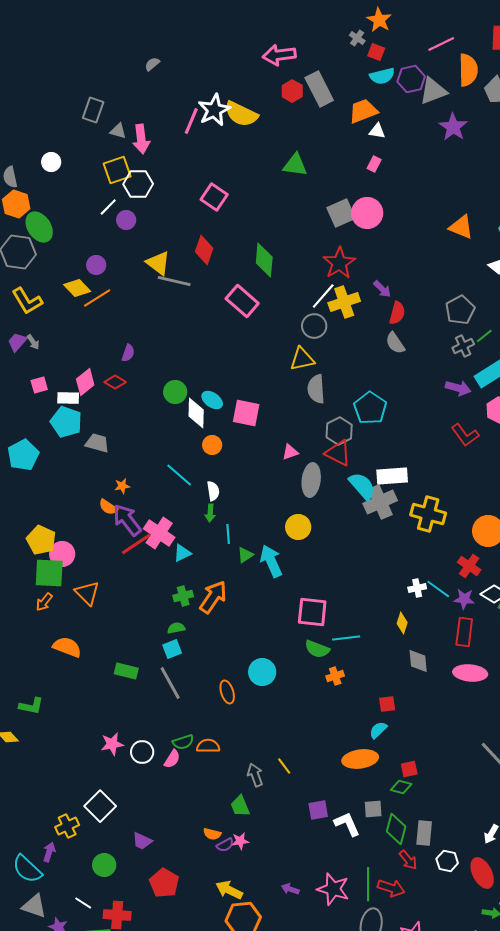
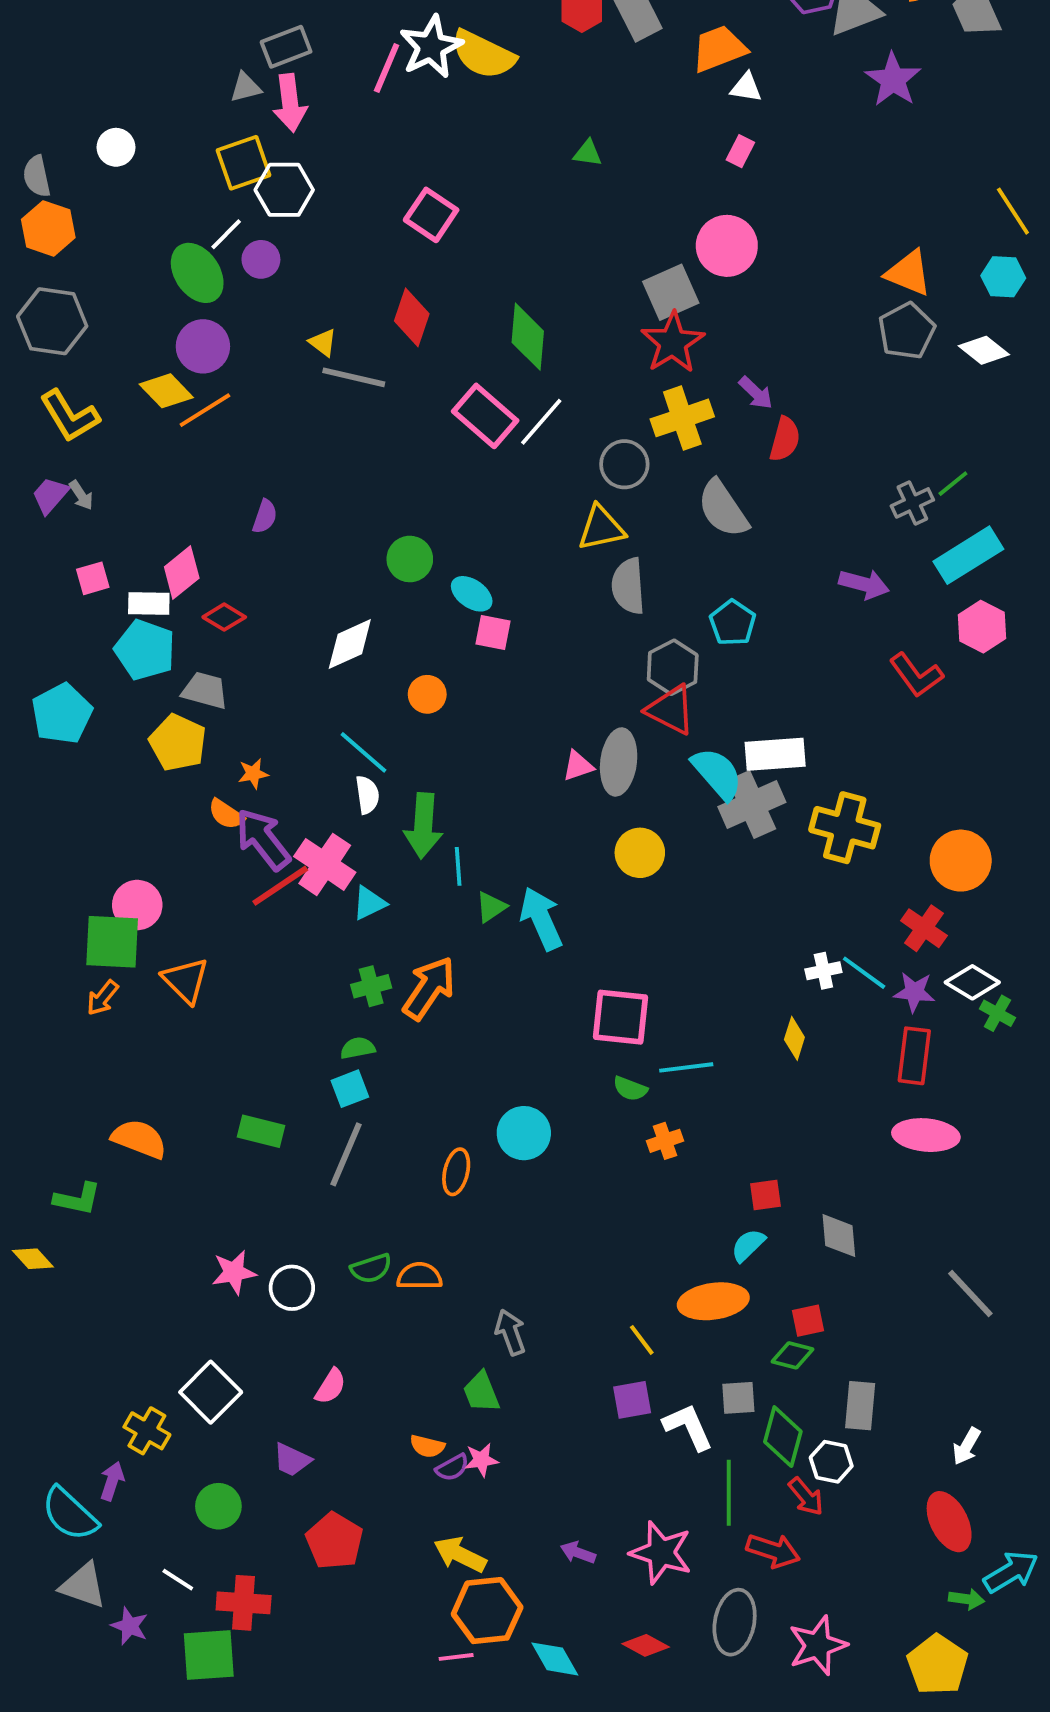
gray rectangle: (93, 110) -> (286, 47), moved, turned 50
gray triangle: (118, 131) -> (245, 87), turned -30
green triangle: (295, 165) -> (588, 153), size x0.6
gray square: (341, 213) -> (671, 292), moved
green ellipse: (39, 227) -> (197, 273), moved
yellow triangle: (158, 263) -> (323, 343), size x0.6
purple circle: (96, 265) -> (203, 346), size x1.4
white line: (323, 296) -> (541, 422), moved
gray pentagon: (460, 310) -> (907, 331), moved
gray semicircle: (395, 343) -> (723, 509), moved, size x1.4
red diamond: (115, 382) -> (224, 617), moved
purple arrow: (458, 388) -> (864, 584), moved
green circle: (175, 392) -> (410, 559), moved
cyan ellipse: (212, 400) -> (472, 594), moved
cyan pentagon: (370, 408) -> (733, 623), size x0.7
white diamond: (196, 413) -> (350, 644), moved, turned 64
pink square: (246, 413) -> (493, 632), size x0.7
pink triangle: (290, 452) -> (578, 766), moved
white semicircle: (213, 491) -> (367, 795), moved
green arrow: (210, 513) -> (423, 826), size x1.8
yellow circle: (298, 527) -> (640, 853), moved
yellow pentagon: (41, 540) -> (178, 743), moved
orange semicircle: (67, 647) -> (139, 1139), moved
green semicircle: (317, 649) -> (630, 1089), size x0.7
gray diamond: (418, 661) -> (839, 1236), moved
gray line: (170, 683) -> (346, 1154), turned 52
orange ellipse: (227, 692) -> (456, 1172), turned 30
pink semicircle: (172, 759) -> (331, 1386), moved
yellow line: (284, 766) -> (642, 1340), moved
yellow cross: (67, 826) -> (147, 1431), turned -35
gray rectangle: (424, 833) -> (860, 1406), moved
white hexagon: (447, 861) -> (831, 1462), moved
green line: (368, 884) -> (729, 1493), moved

